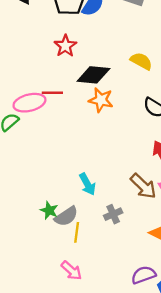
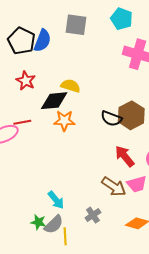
yellow semicircle: (141, 61) -> (71, 86), moved
cyan arrow: (87, 184) -> (56, 200), moved

